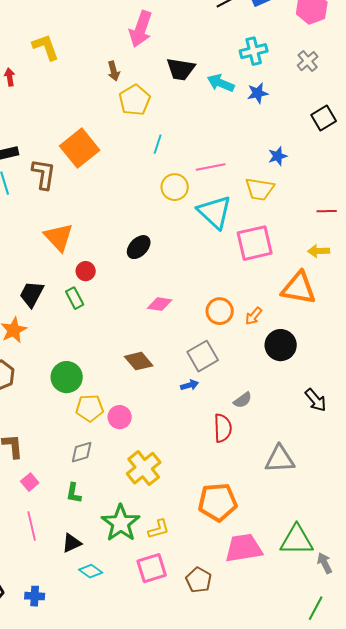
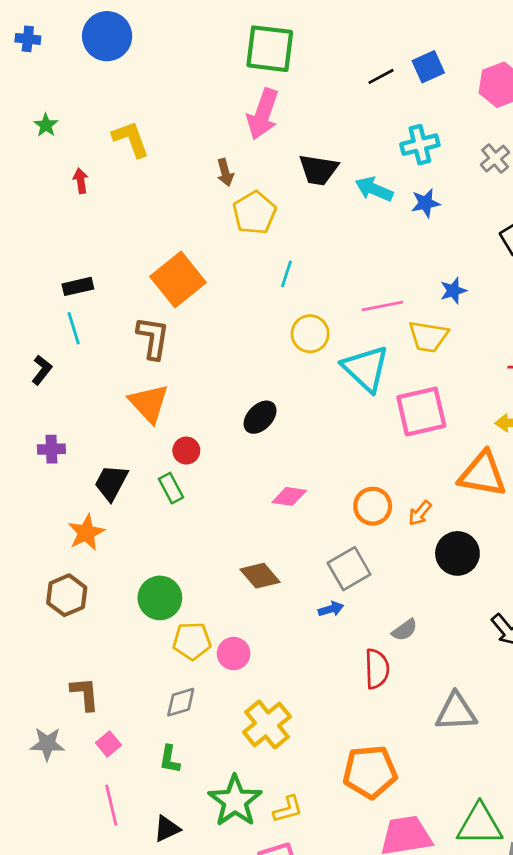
pink line: (211, 167) -> (382, 306), moved
brown L-shape: (44, 174) -> (153, 338), moved

